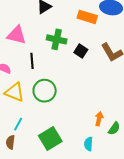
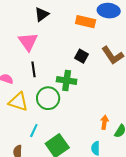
pink triangle: (17, 35) -> (28, 42), moved, turned 45
green cross: (57, 39) -> (67, 81), moved
cyan line: (18, 124) -> (34, 131), moved

